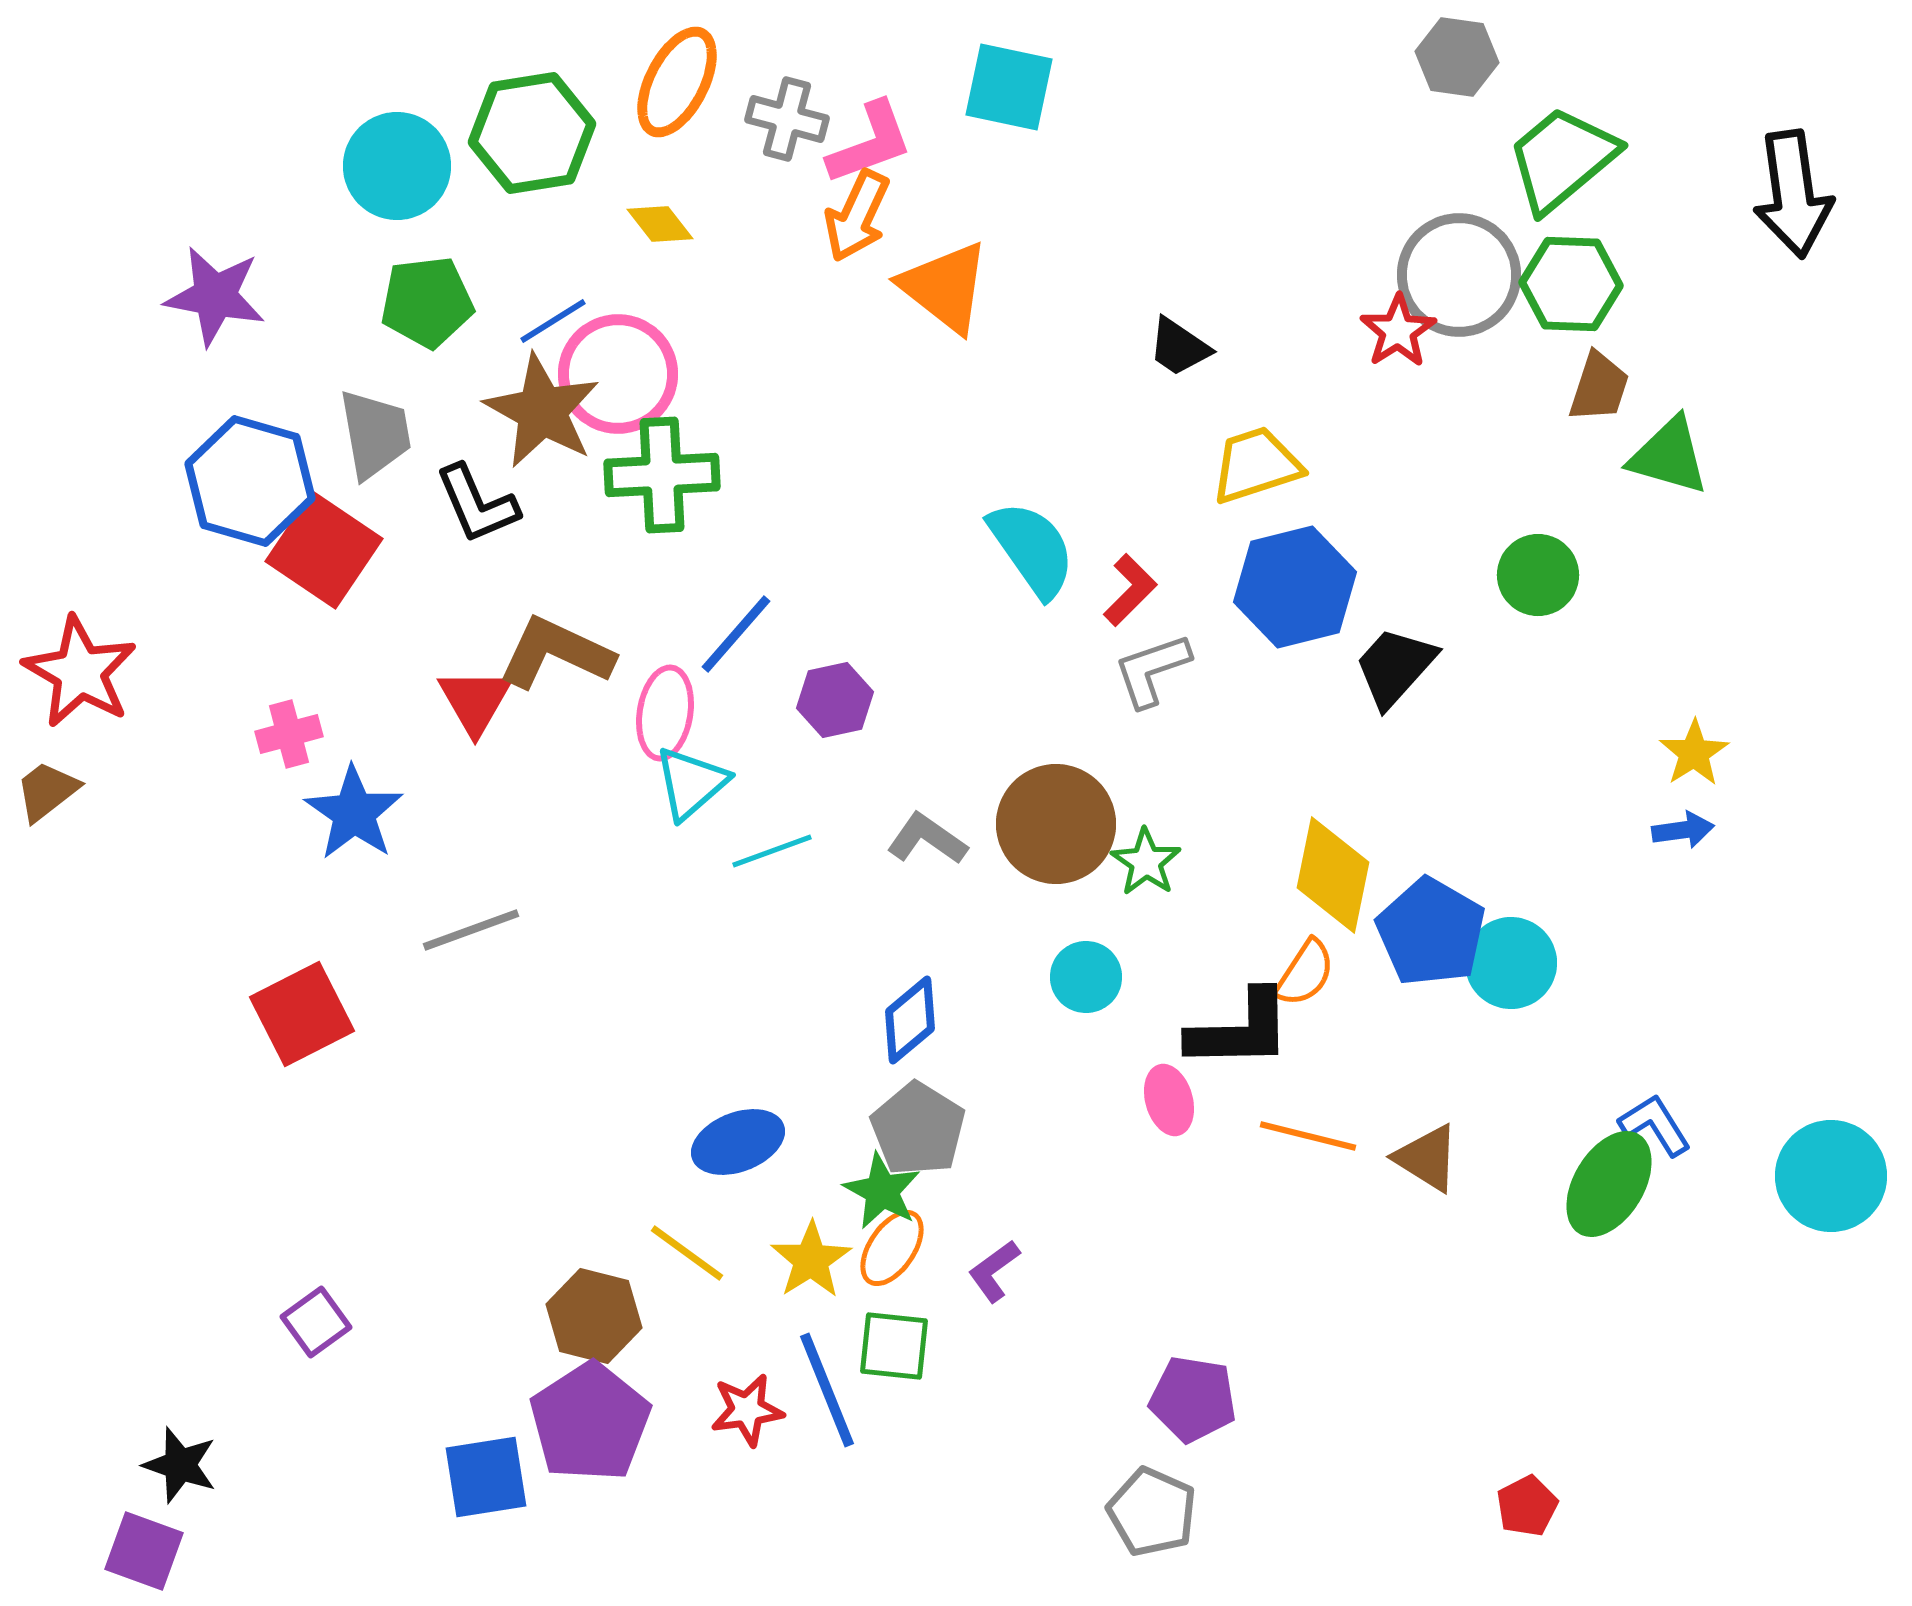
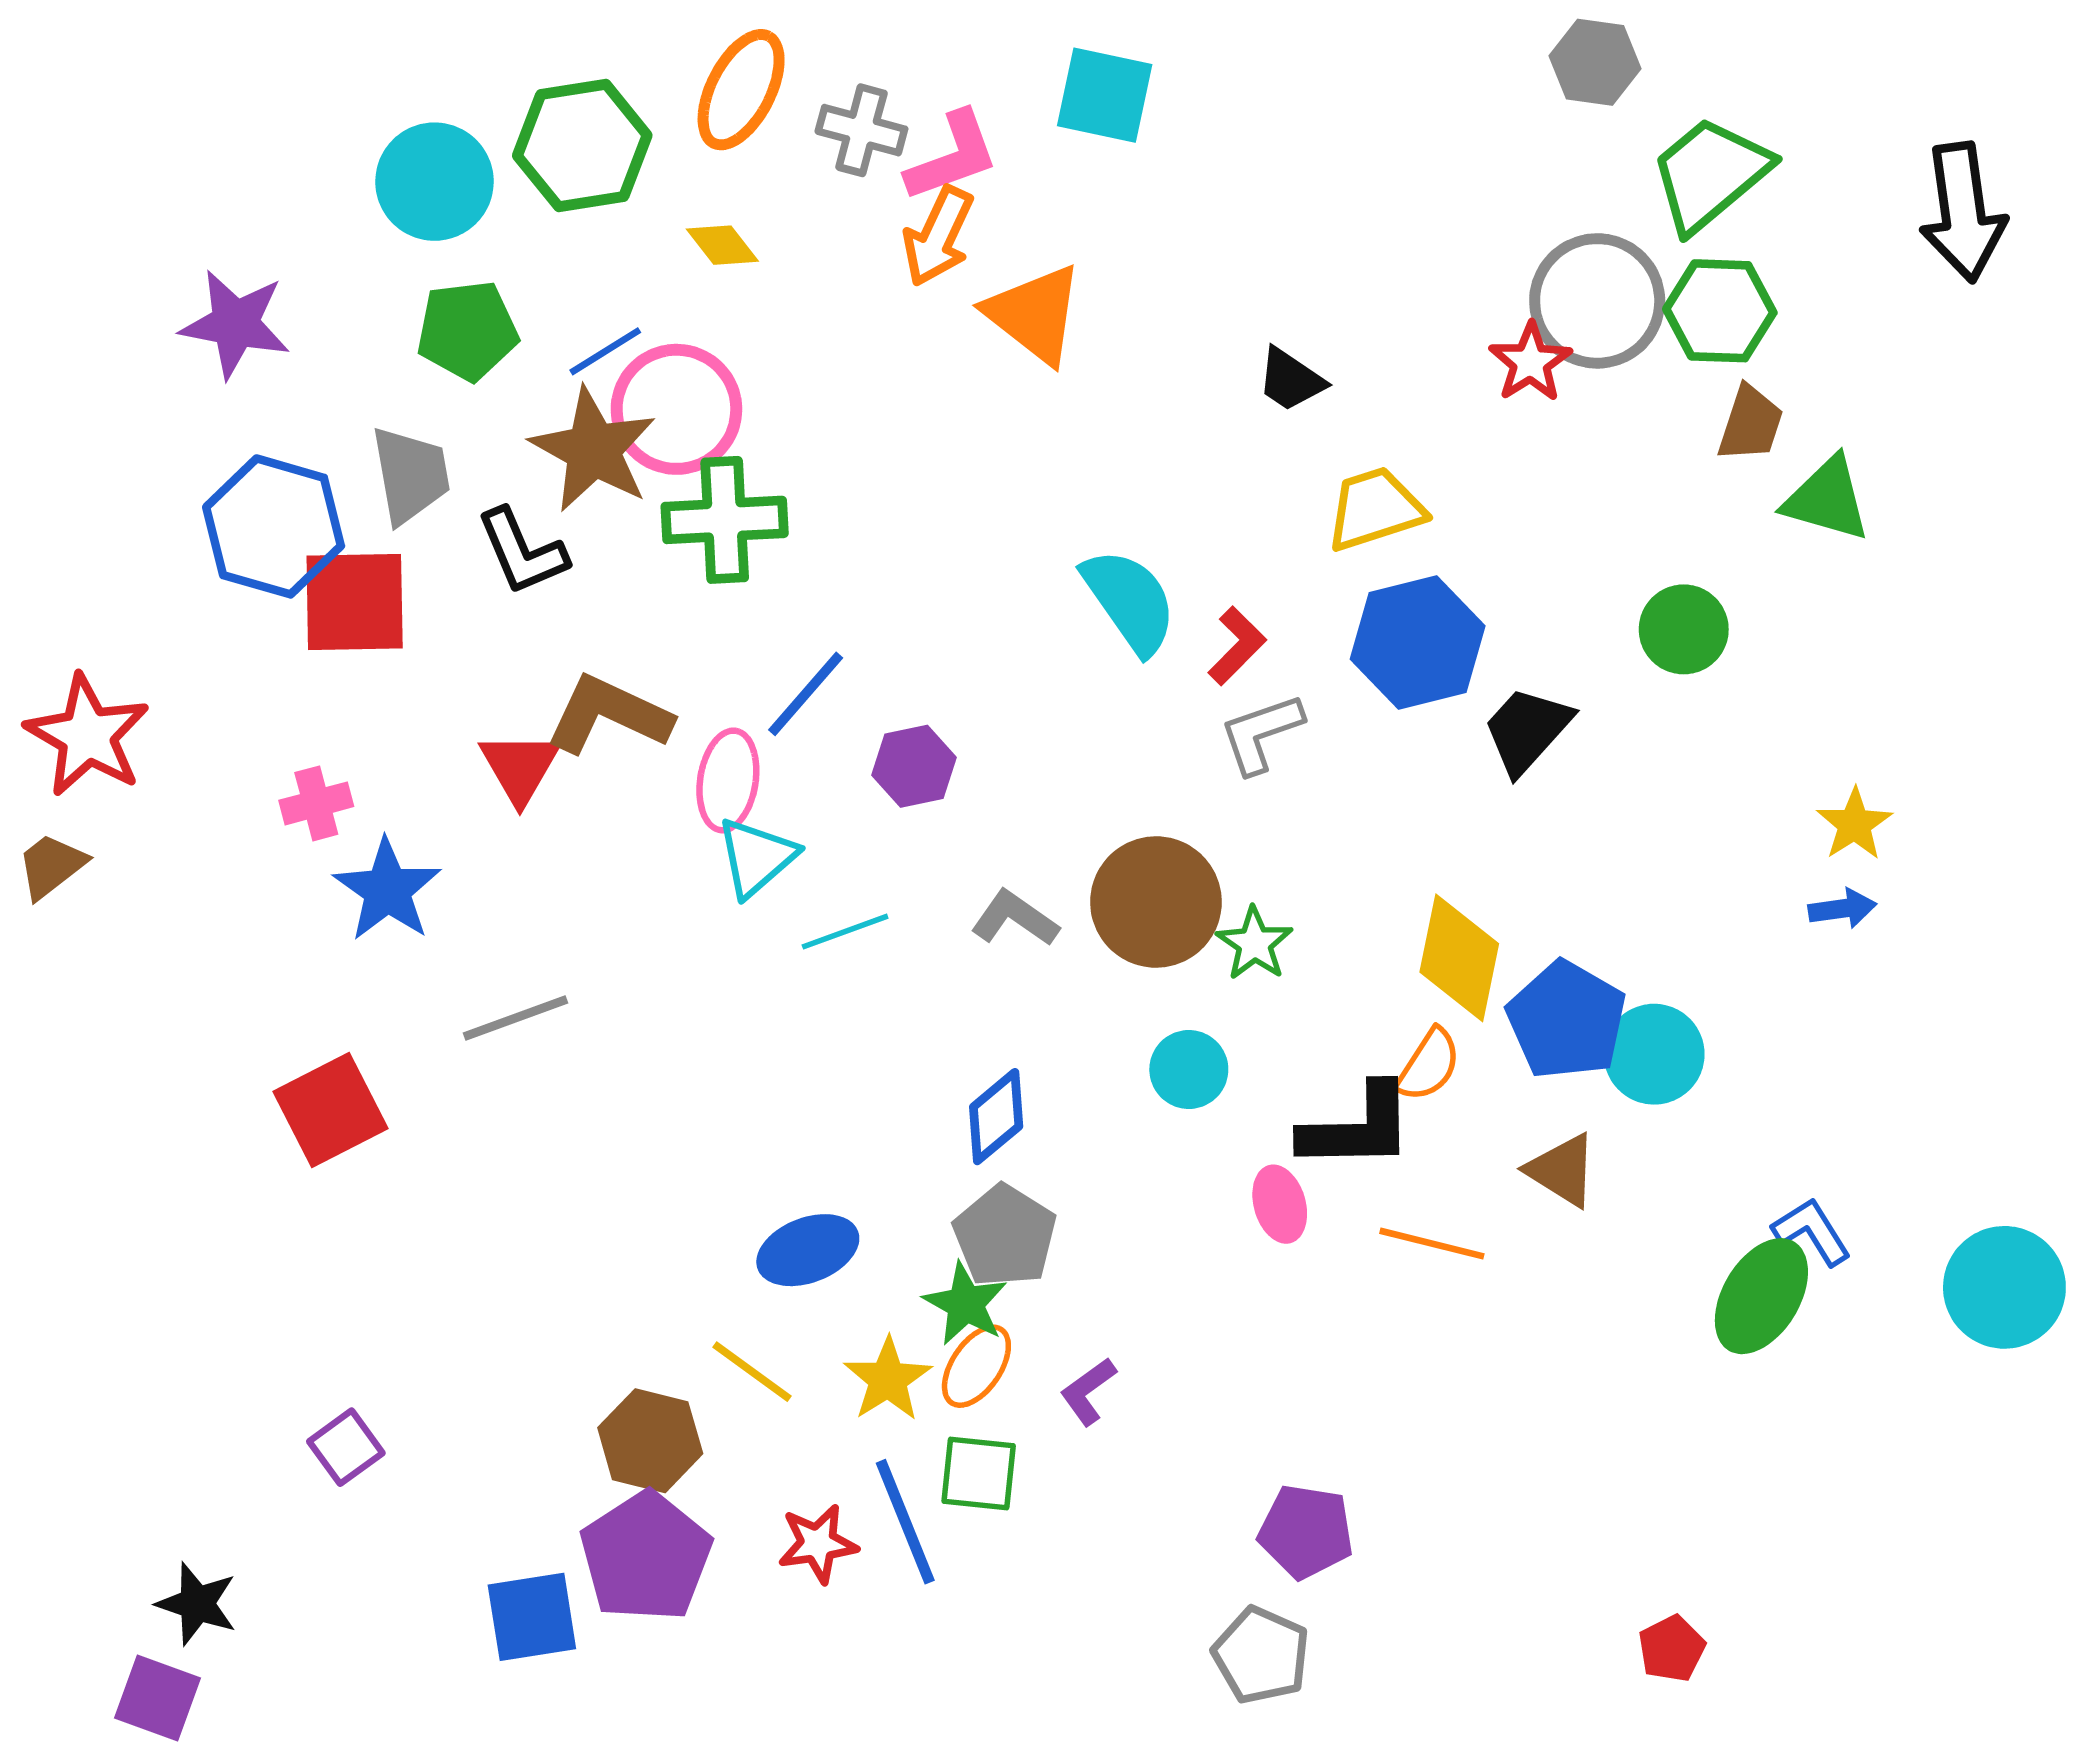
red square: (324, 550) -> (355, 602), turned -35
brown triangle: (1427, 1158) -> (1562, 1170), moved

